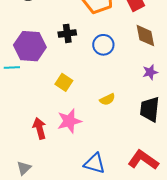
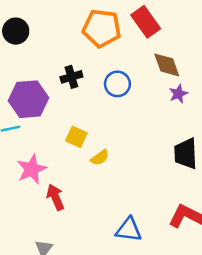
purple star: (150, 72) -> (178, 94), moved
yellow semicircle: (107, 99) -> (100, 158), moved
pink star: (69, 121) -> (32, 169), moved

